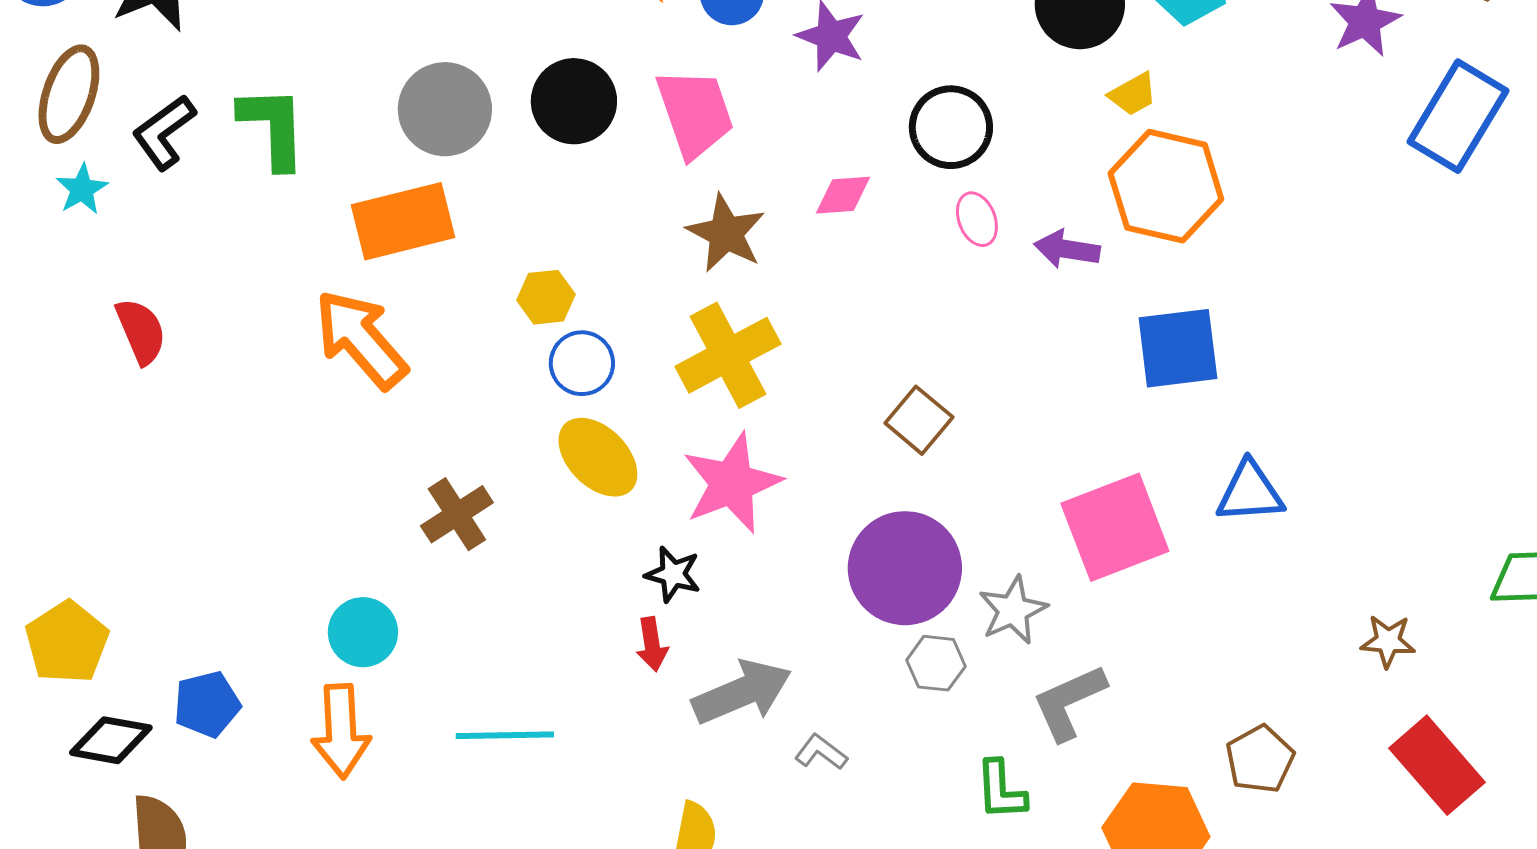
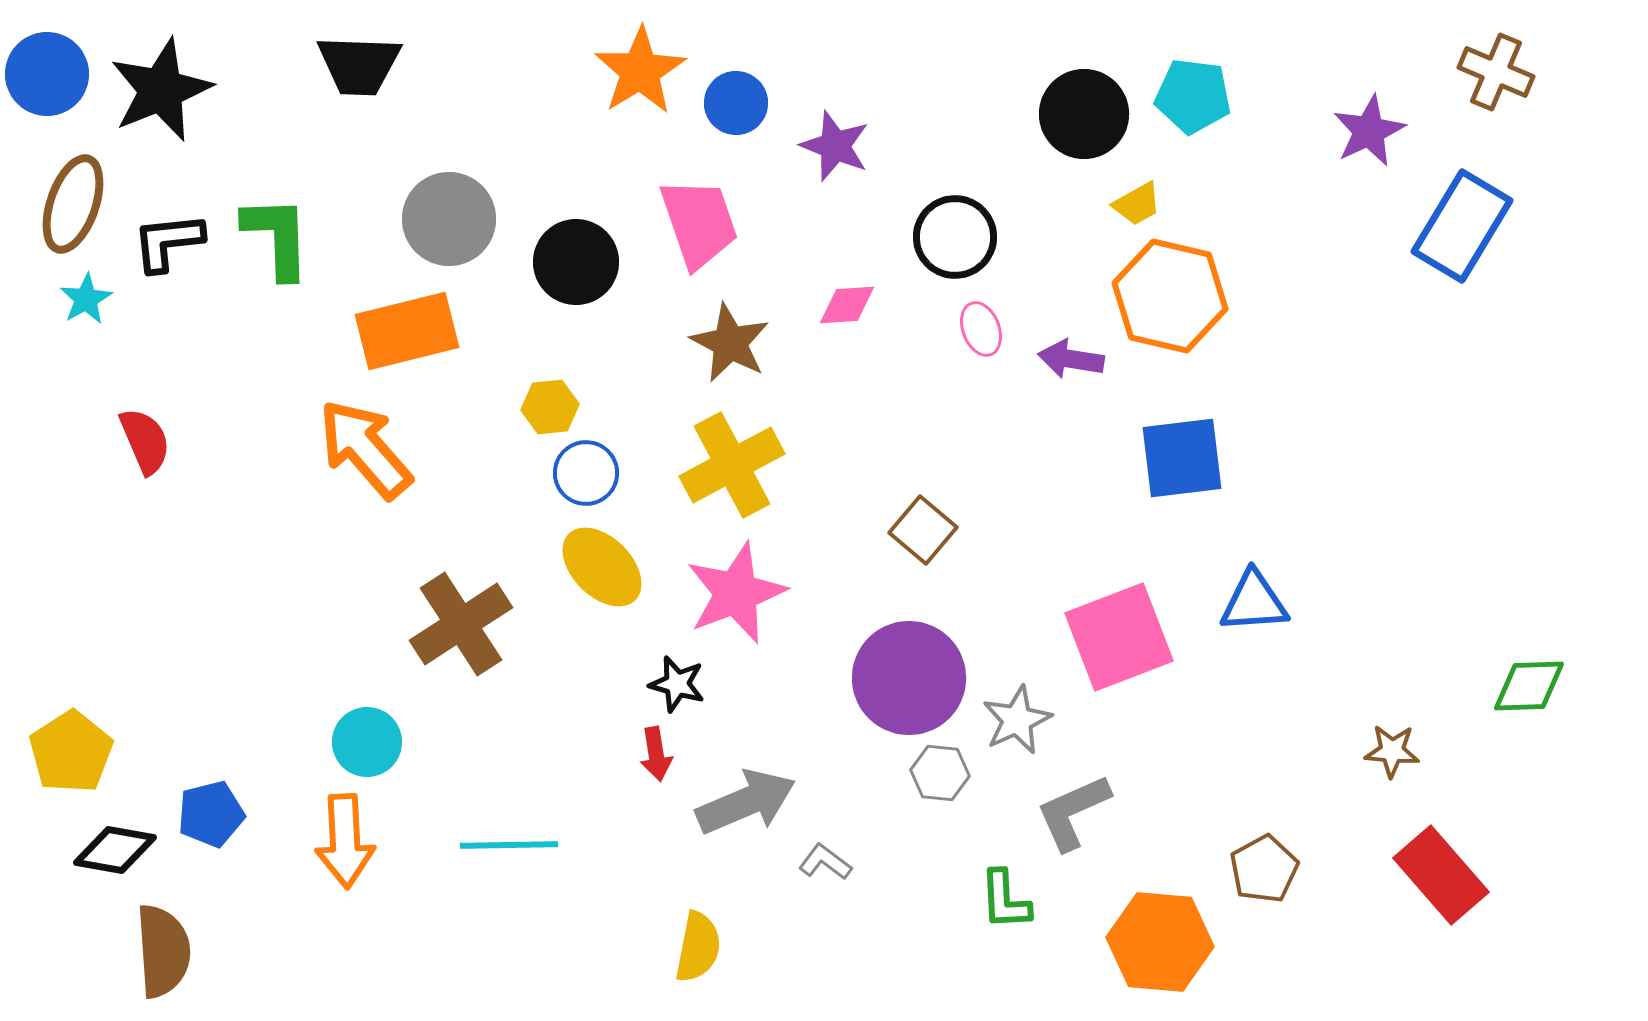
black circle: (574, 101) -> (576, 262), moved
black L-shape: (164, 132) -> (168, 242), turned 30
brown cross: (457, 514) -> (461, 624), size x1.4

